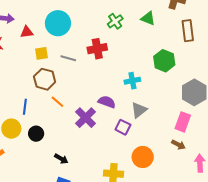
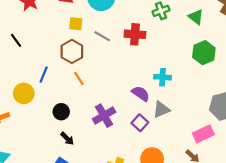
green hexagon: (164, 61) -> (204, 53), moved
purple semicircle: (107, 102) -> (141, 94), moved
purple cross: (86, 118) -> (104, 116), moved
pink rectangle: (183, 122) -> (203, 134), turned 30
black circle: (36, 134) -> (61, 112), moved

